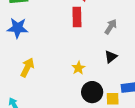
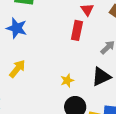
black triangle: (111, 57) -> (101, 77), size x1.5

